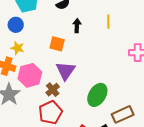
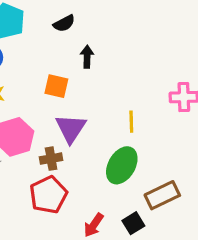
yellow line: (108, 22) -> (131, 122), moved
brown cross: (53, 90) -> (51, 159), turned 32

